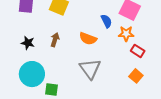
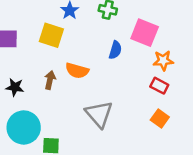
blue semicircle: (106, 21) -> (115, 50), turned 48
orange star: (126, 34) -> (163, 61), moved
orange semicircle: (88, 39) -> (77, 71), moved

